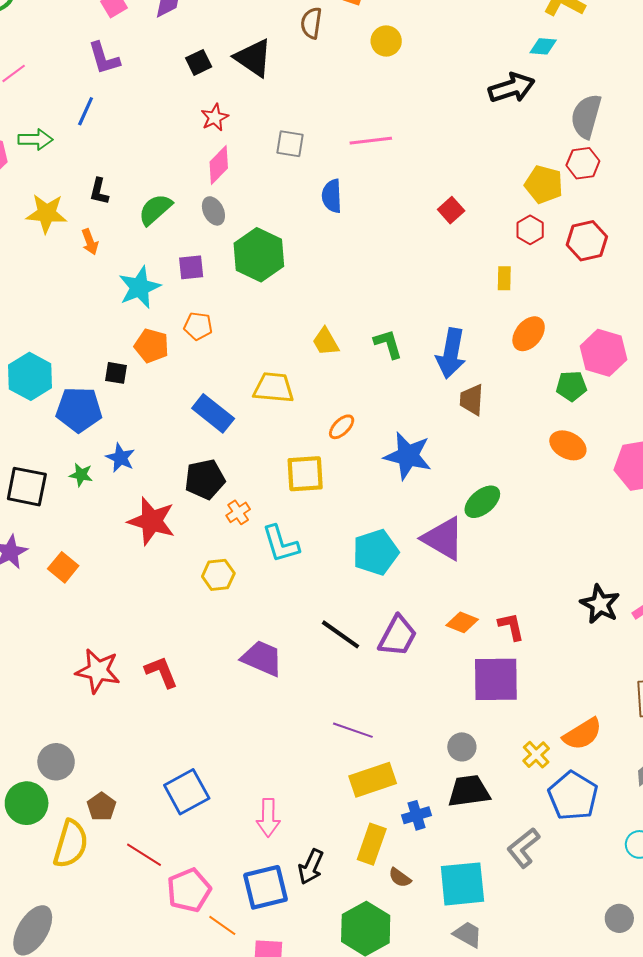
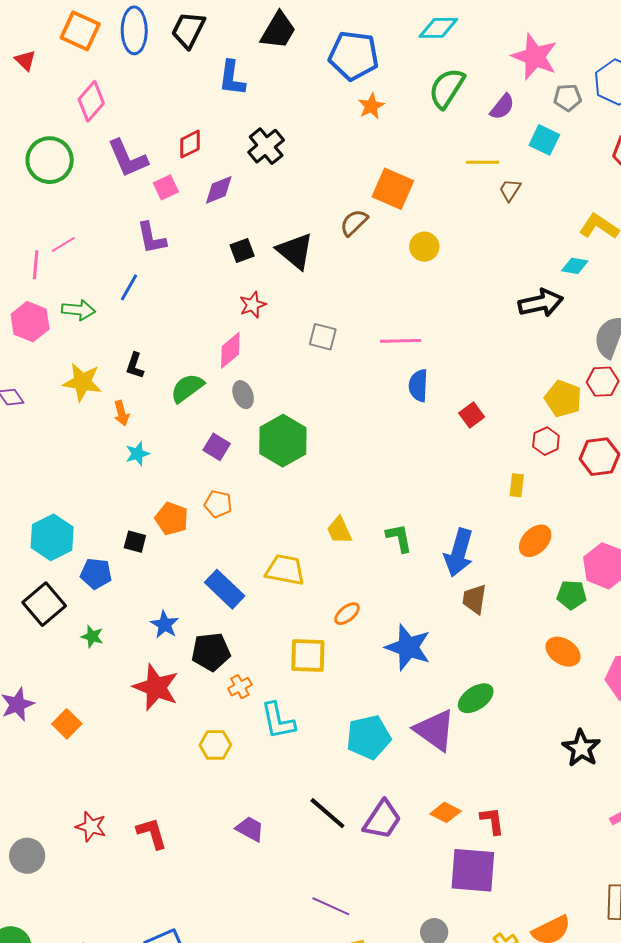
brown semicircle: (311, 23) -> (354, 223), turned 32
pink diamond: (219, 165) -> (230, 350), moved
blue semicircle: (332, 196) -> (418, 385), moved
purple square: (191, 267) -> (217, 447), turned 32
cyan star: (140, 287) -> (137, 454), moved, size x0.6
blue pentagon: (79, 410) -> (96, 574), size x0.7
blue star: (120, 458) -> (165, 624), moved
black square: (27, 487) -> (44, 604), moved, turned 33
black star: (600, 604) -> (581, 748), moved
purple trapezoid: (262, 658) -> (250, 829), size x0.7
red star: (98, 671) -> (91, 827), size x0.7
gray circle: (56, 762) -> (27, 856), moved

